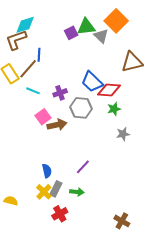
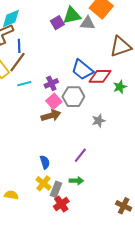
gray triangle: (101, 36) -> (88, 23), turned -35
blue line: (39, 55) -> (19, 46), moved
cyan line: (33, 91) -> (24, 84), turned -32
green star: (114, 109) -> (120, 87), moved
pink square: (43, 117) -> (54, 101), moved
gray star: (123, 134) -> (99, 121), moved
gray rectangle: (56, 189) -> (56, 189), moved

